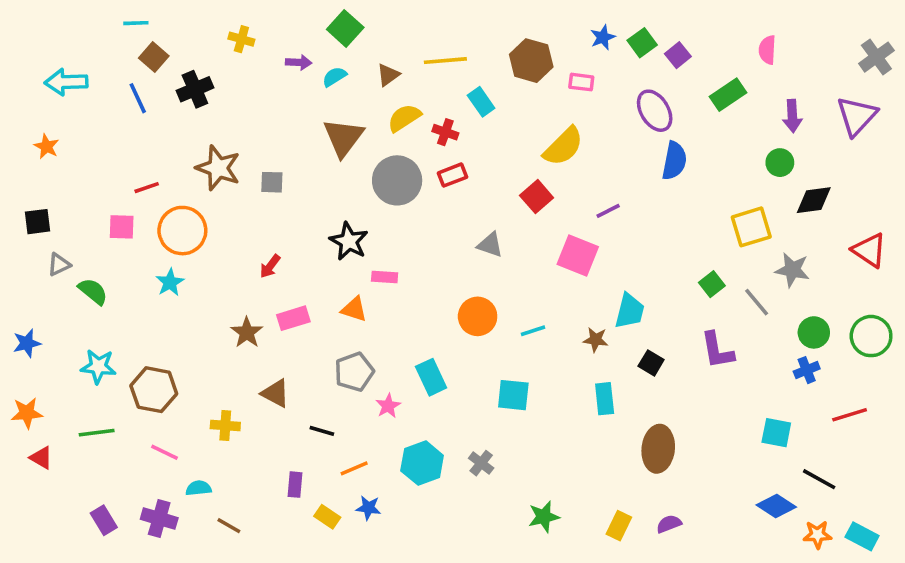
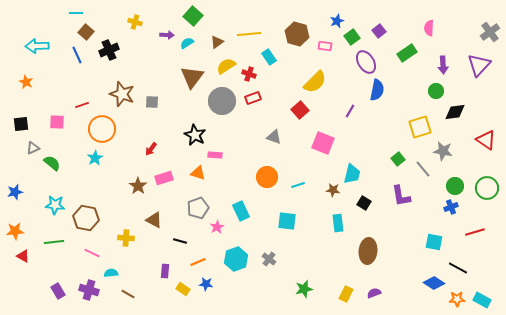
green square: (642, 43) -> (352, 37), moved
purple line: (608, 211) -> (350, 111), moved, turned -32
pink square: (122, 227) -> (57, 122), moved

